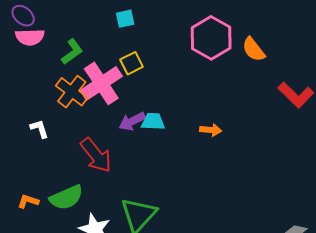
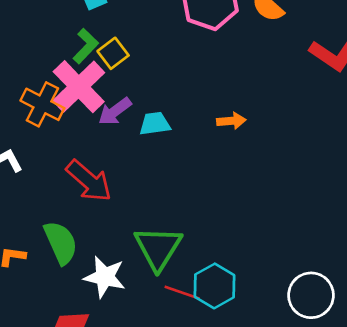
green L-shape: (72, 52) -> (86, 46), moved
purple arrow: (132, 121) -> (115, 111), moved
green semicircle: (66, 198) -> (61, 243), turned -80

